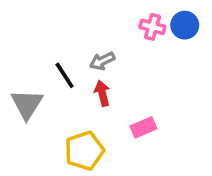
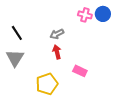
black line: (65, 75) -> (17, 33), moved
pink rectangle: (143, 127) -> (80, 71), turned 48

